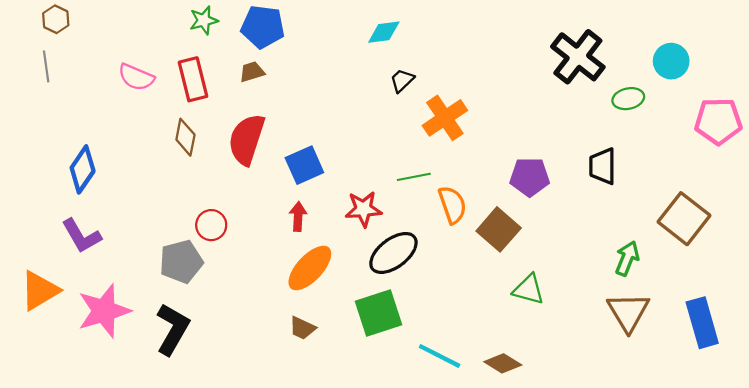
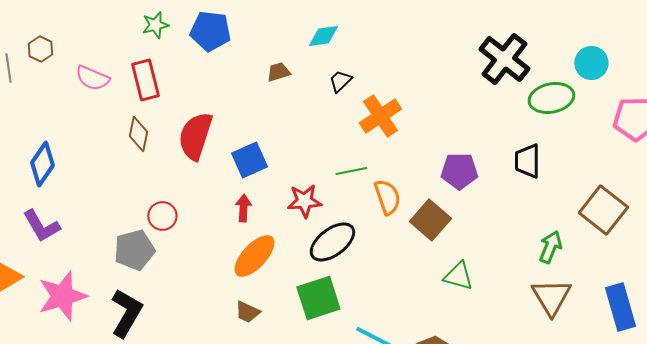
brown hexagon: (56, 19) -> (40, 49), moved
brown trapezoid: (252, 72) -> (278, 72), moved
green ellipse: (628, 99) -> (551, 98), size x1.5

